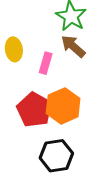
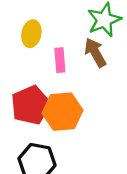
pink rectangle: (46, 63) -> (60, 60), turned -40

